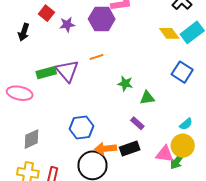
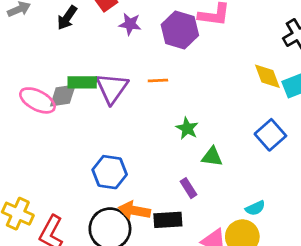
gray diamond: (32, 139) -> (63, 95), moved

